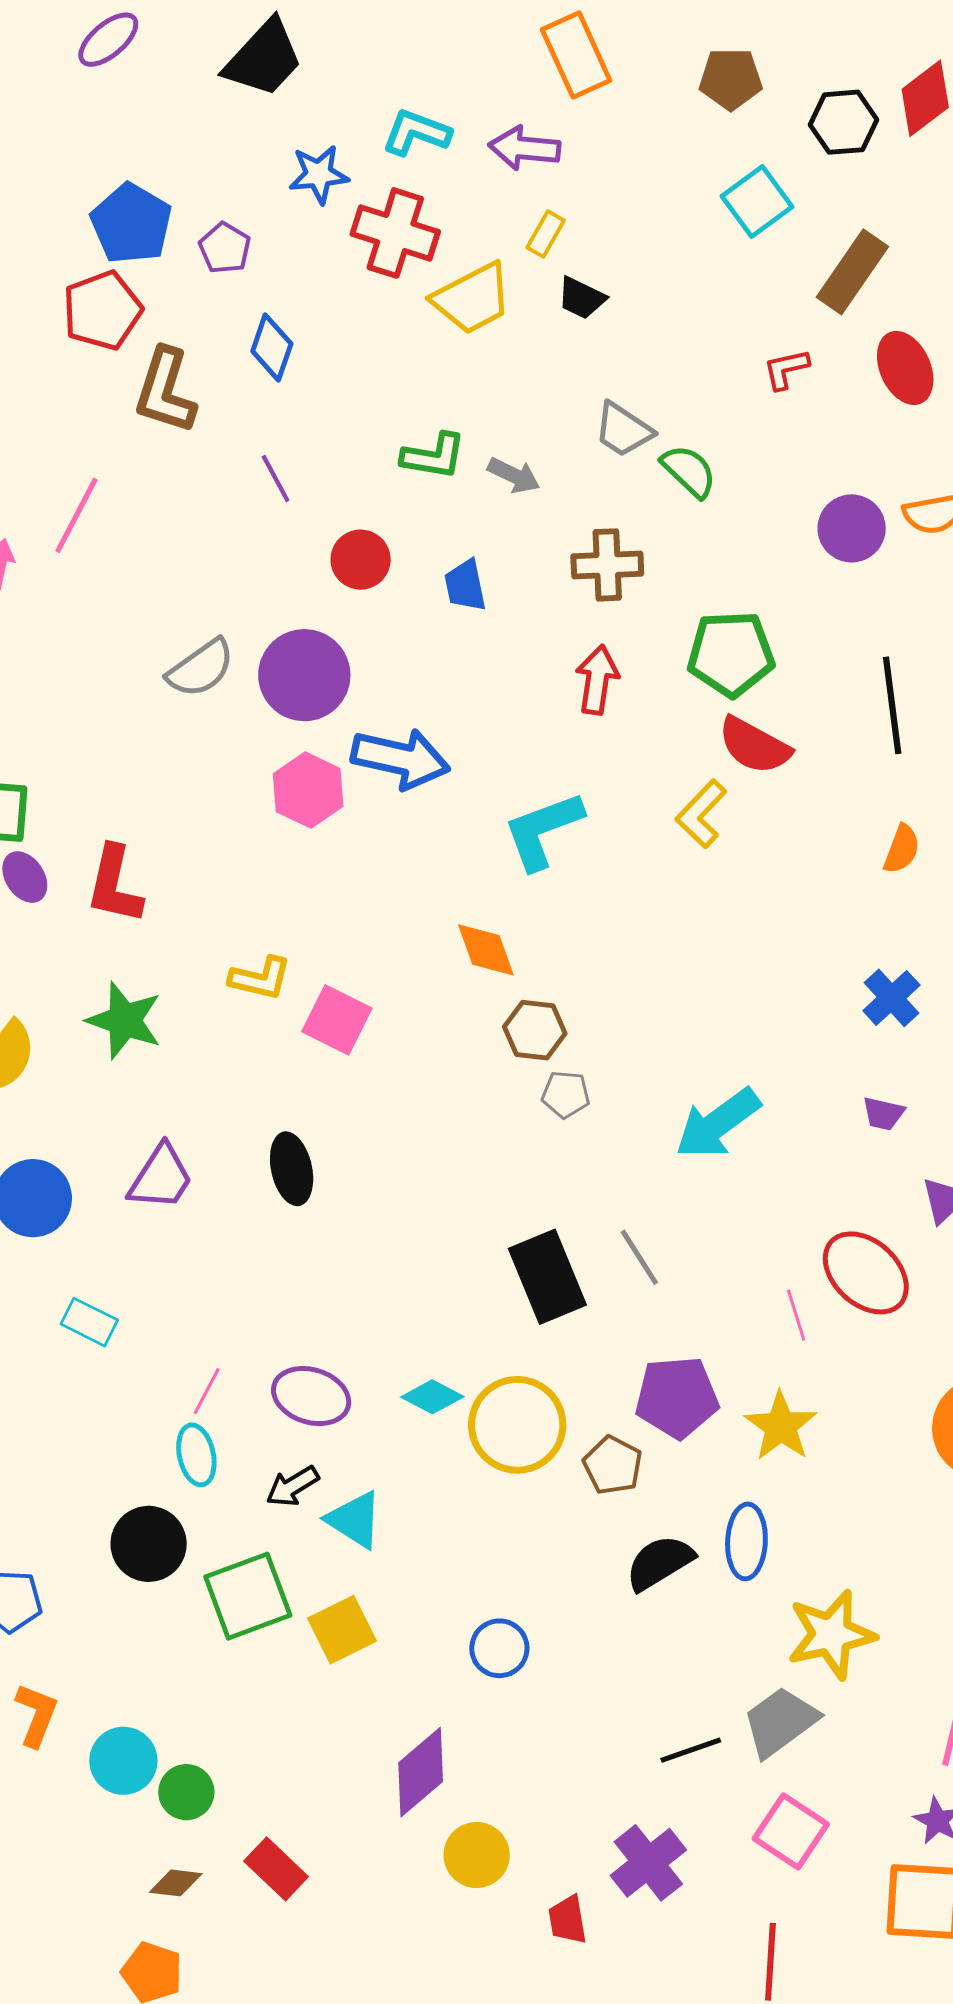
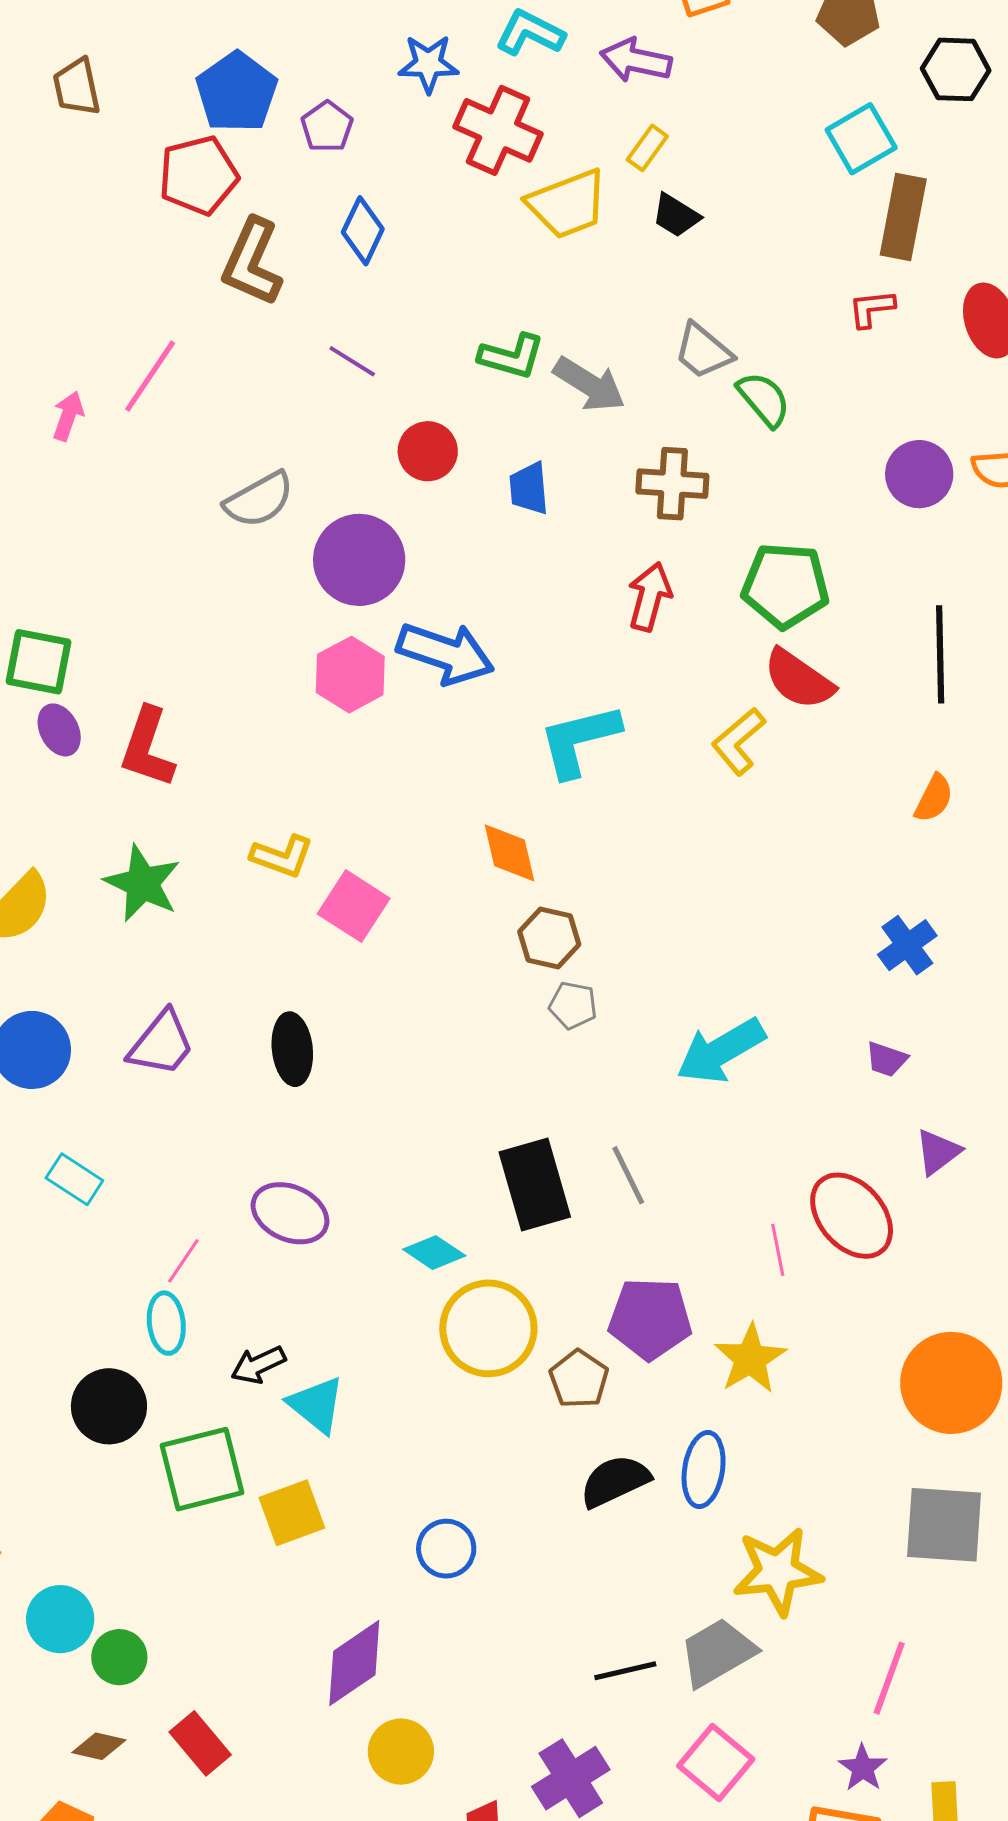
brown rectangle: (852, 272) -> (903, 217), moved, turned -30
gray arrow: (514, 475) -> (589, 384), size x1.4
purple line: (276, 478) -> (352, 361), turned -36
gray semicircle: (201, 668) -> (259, 500), moved
purple ellipse: (311, 1396) -> (290, 1213), moved
cyan diamond: (432, 1397) -> (434, 1253), moved

